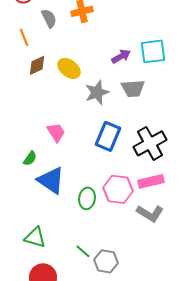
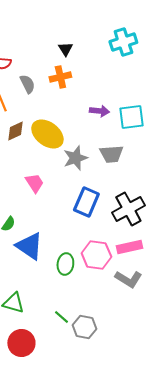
purple arrow: (121, 56) -> (99, 111), moved, turned 36
yellow ellipse: (69, 68) -> (47, 134), size x1.4
pink trapezoid: (56, 132) -> (34, 183), moved

